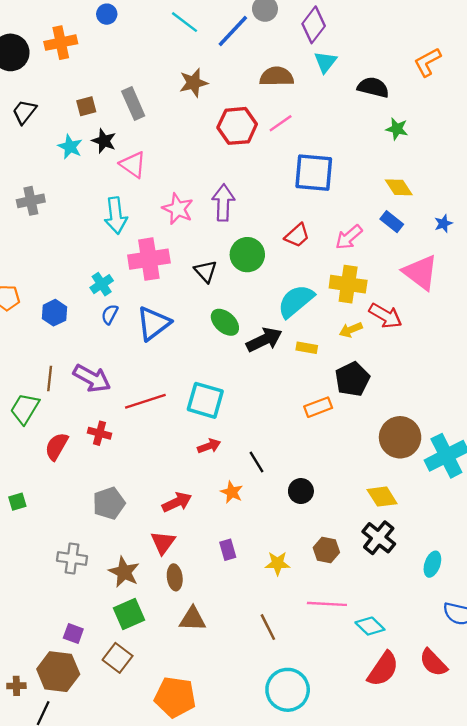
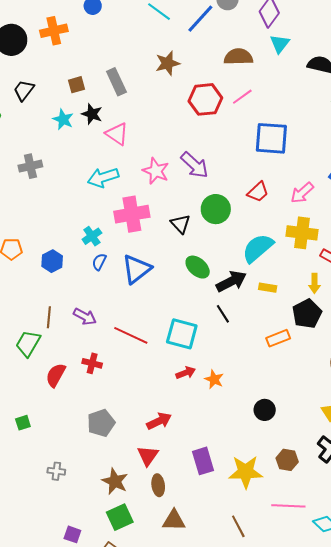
purple arrow: (223, 203) -> (195, 165), turned 132
cyan arrow: (116, 216) -> (103, 178), turned 80
yellow arrow: (351, 330) -> (314, 283), moved, turned -66
purple arrow: (92, 378) -> (85, 317), size x0.7
red line: (145, 401) -> (131, 335), turned 44
black line: (257, 462) -> (223, 314), moved
orange star: (232, 492) -> (214, 379), moved
purple rectangle: (228, 550) -> (203, 461), size x1.5
gray cross: (72, 558) -> (56, 471), moved, size x0.7
yellow star: (278, 563) -> (246, 472), size x1.6

